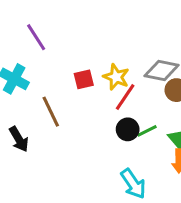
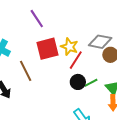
purple line: (36, 37) -> (37, 19), moved
red square: (84, 79) -> (48, 49), size x1.6

